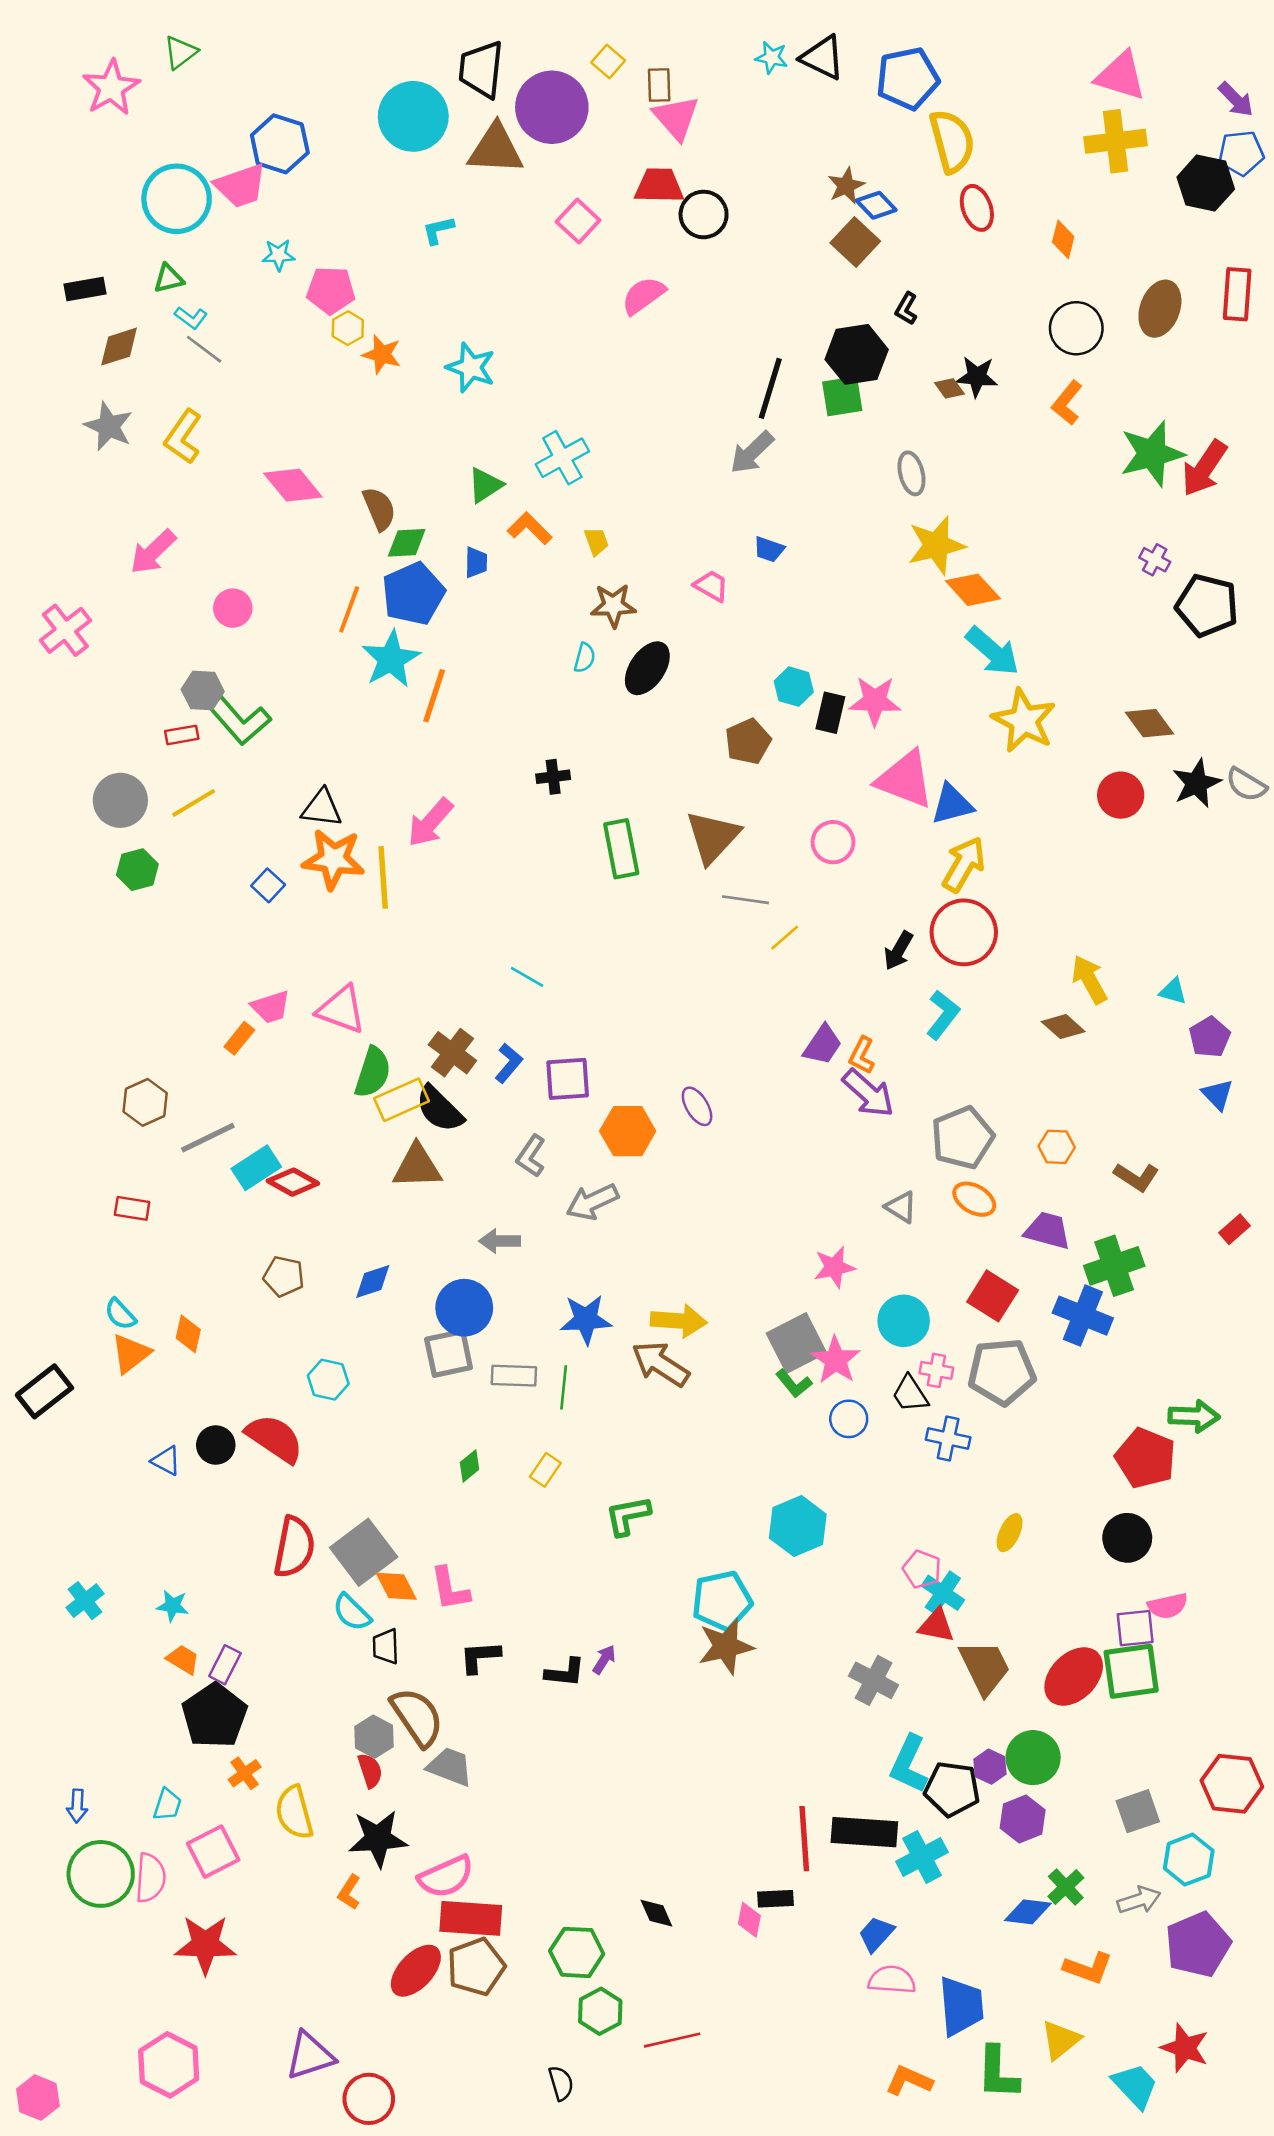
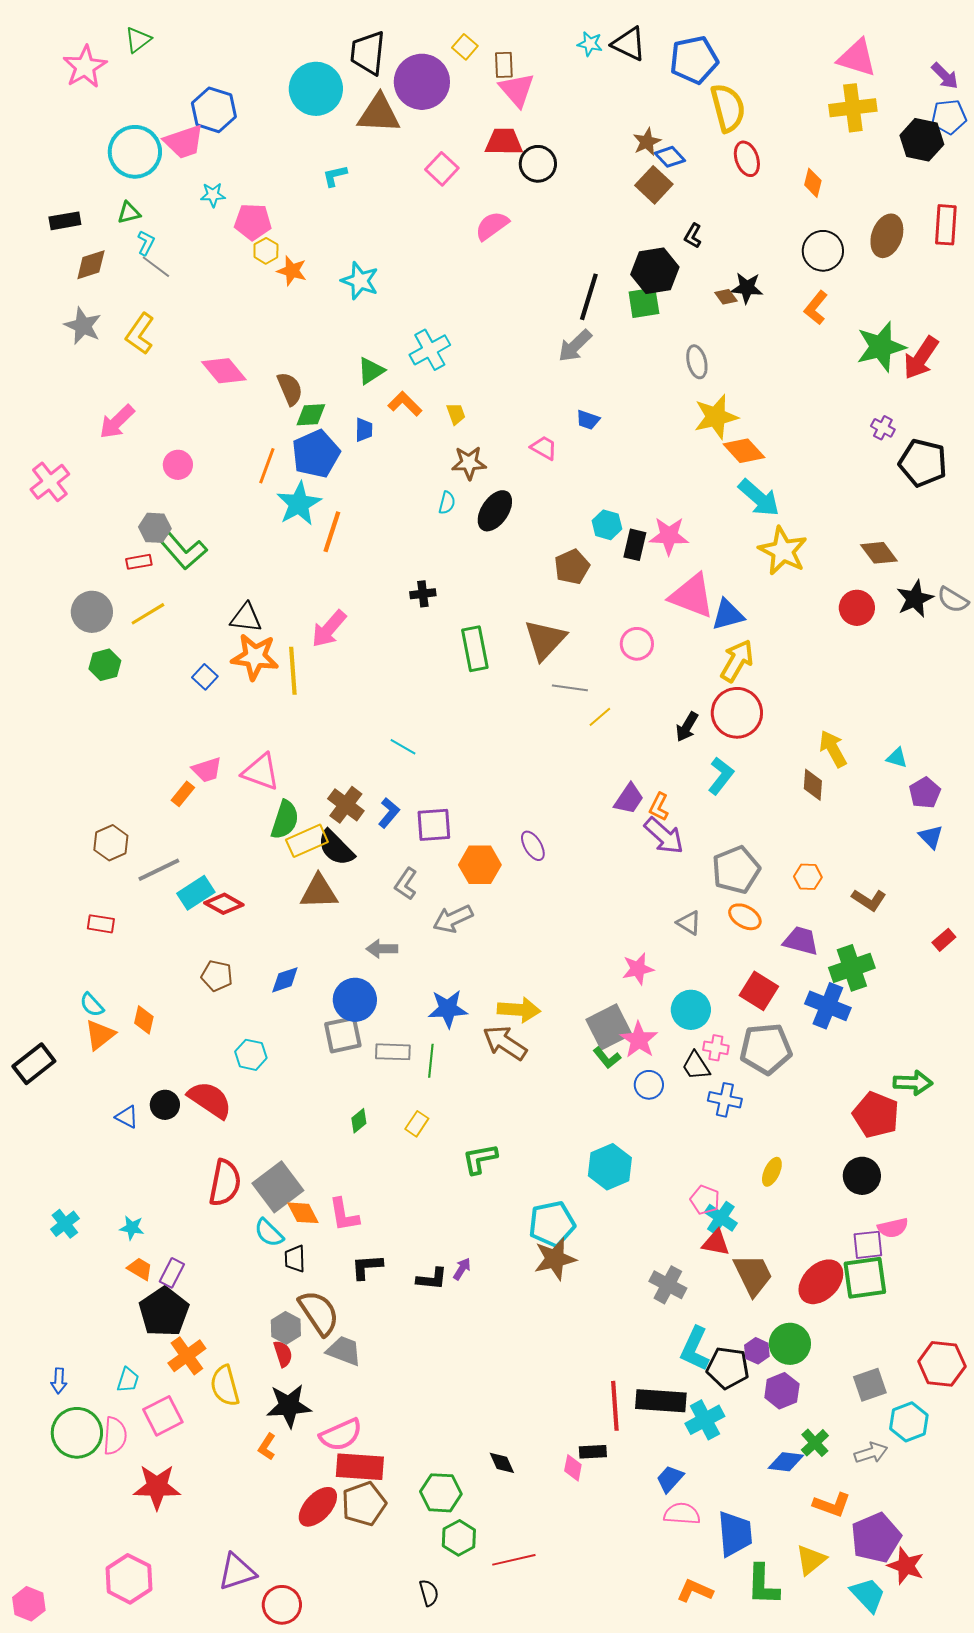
cyan L-shape: (191, 318) -> (146, 243), turned -100
brown diamond: (1063, 1027) -> (813, 785), turned 52
orange cross: (245, 1773) -> (187, 1356), size x1.5
purple pentagon: (1198, 1945) -> (876, 1538), moved

